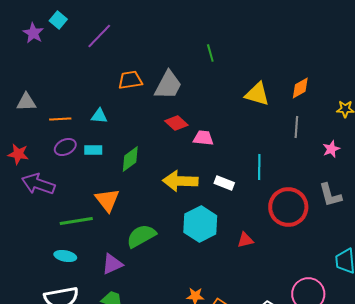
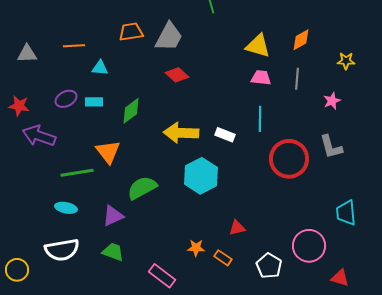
orange line: (60, 119) -> (74, 46), moved
pink trapezoid: (203, 138) -> (261, 78), moved
red triangle: (245, 240) -> (237, 228), moved

